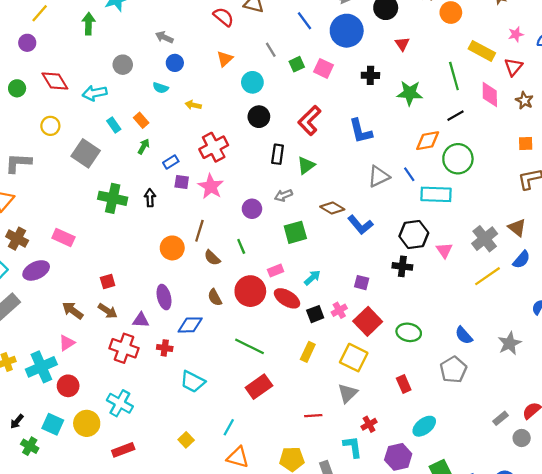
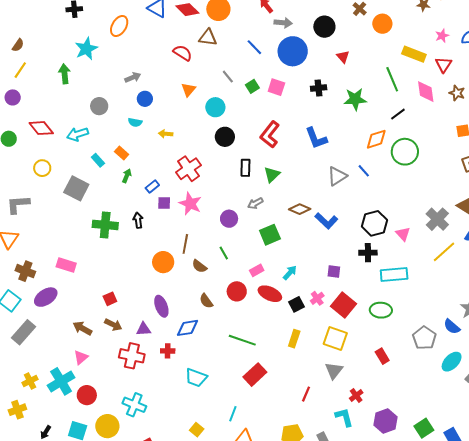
gray arrow: (164, 37) -> (133, 77), turned 140
cyan rectangle: (436, 194) -> (394, 274), moved
red circle: (250, 291) -> (237, 291), size x0.7
blue semicircle: (464, 335) -> (452, 327), moved
red line: (313, 416) -> (306, 394), turned -56
cyan ellipse: (424, 426) -> (452, 362), moved

